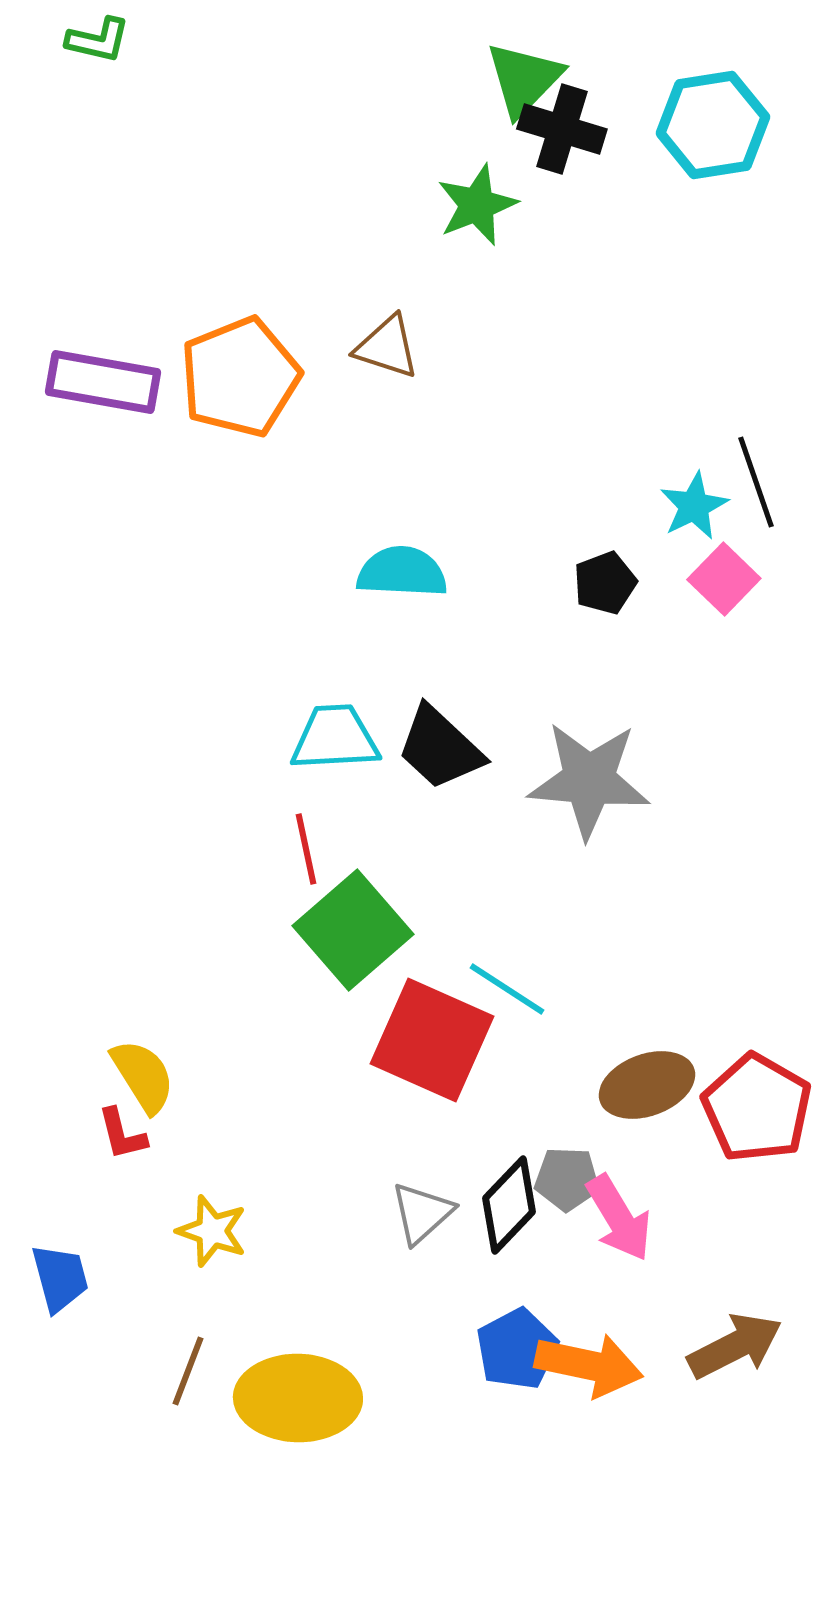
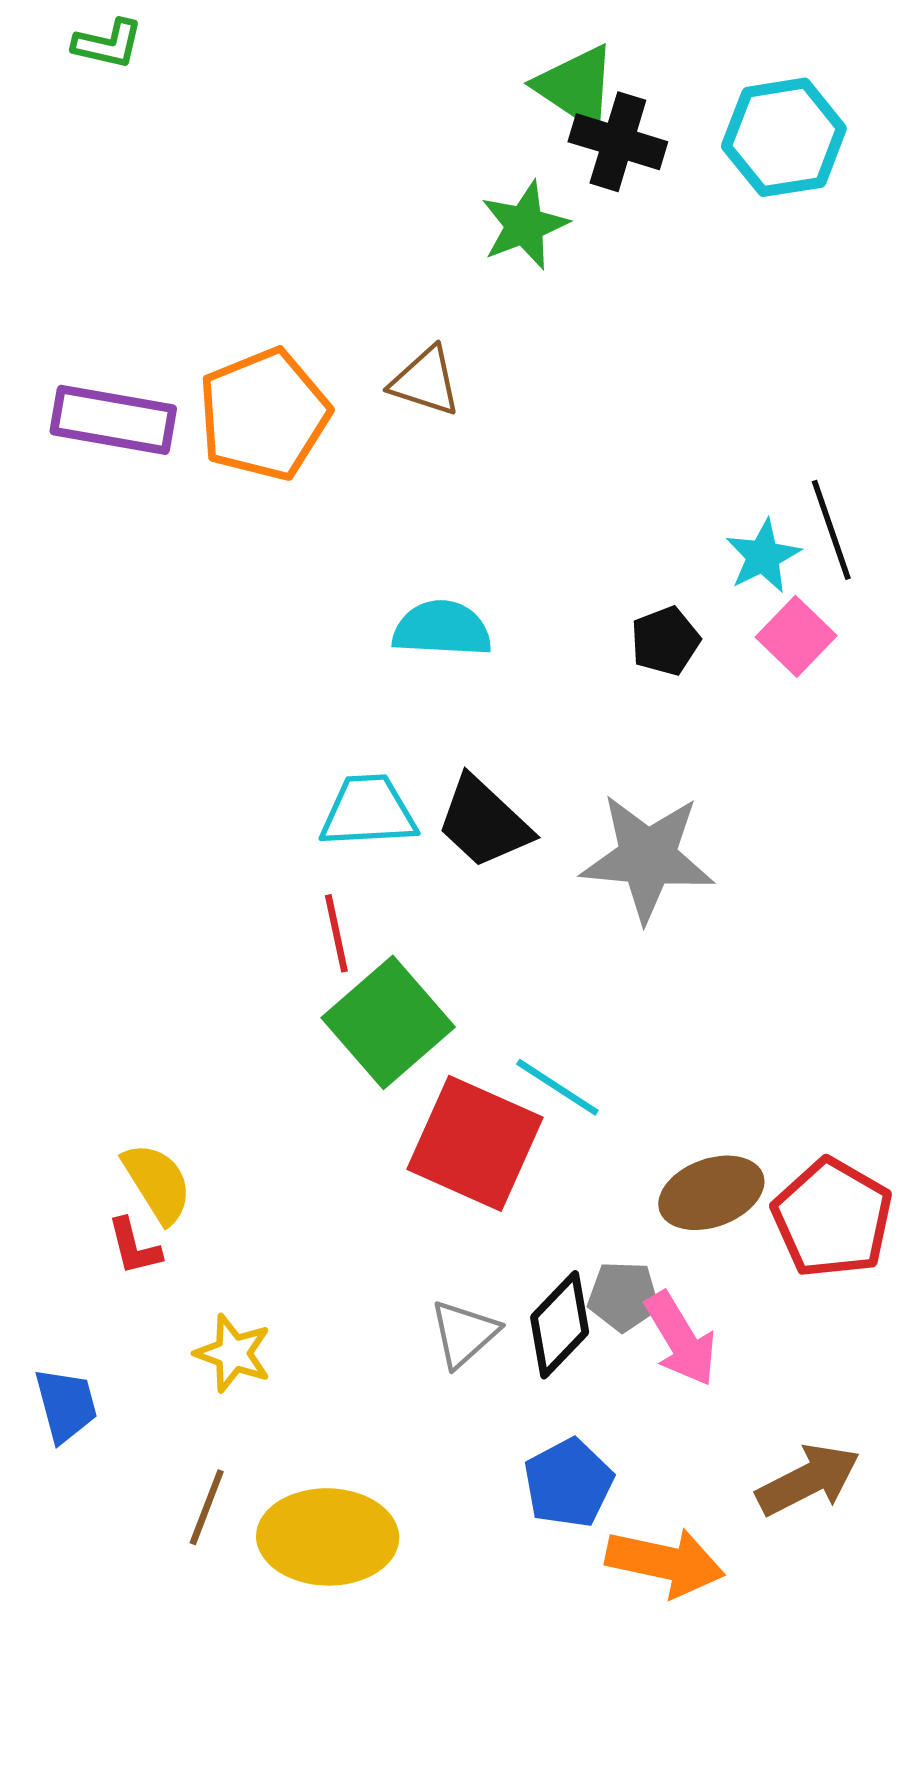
green triangle: (524, 79) -> (576, 87), turned -40
orange arrow: (589, 1365) -> (665, 1562), moved

